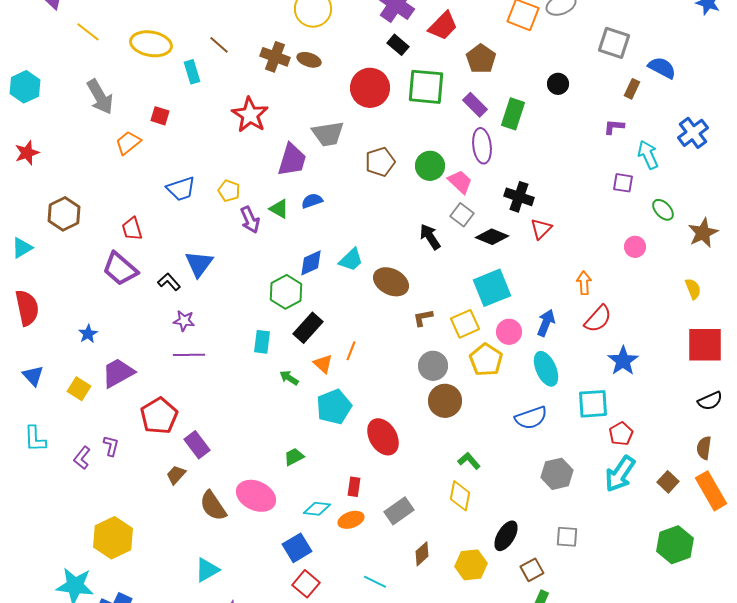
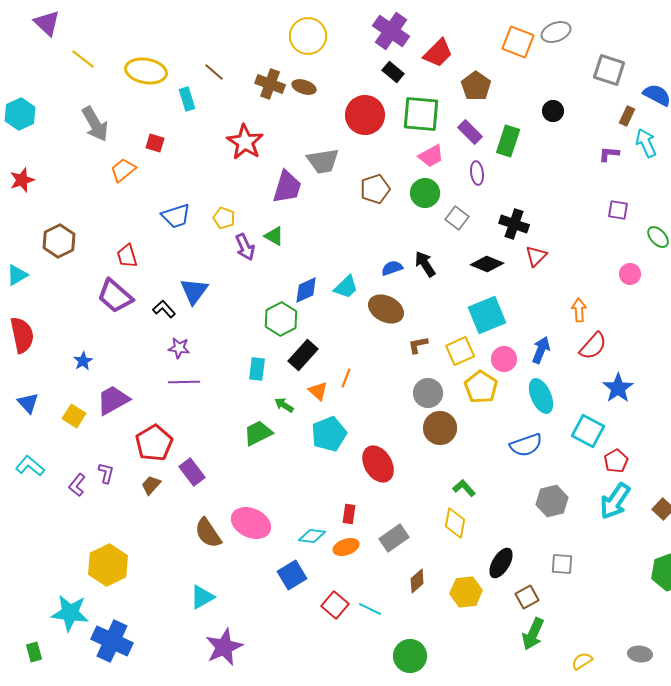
purple ellipse: (482, 146) -> (477, 173), size x0.7
cyan arrow: (648, 155) -> (646, 143), moved
pink trapezoid: (460, 182) -> (431, 156), moved, turned 108
blue semicircle: (312, 201) -> (392, 268), moved
gray square: (462, 215) -> (457, 218), moved
cyan square: (593, 404) -> (588, 431), turned 32
cyan L-shape: (35, 439) -> (30, 466), turned 132
green trapezoid: (294, 457) -> (258, 433), moved, size x1.4
brown trapezoid: (176, 475) -> (151, 485), moved
red square: (306, 584) -> (335, 605), moved

